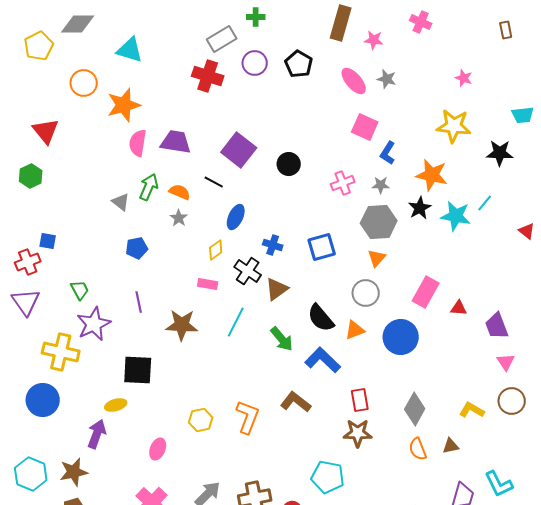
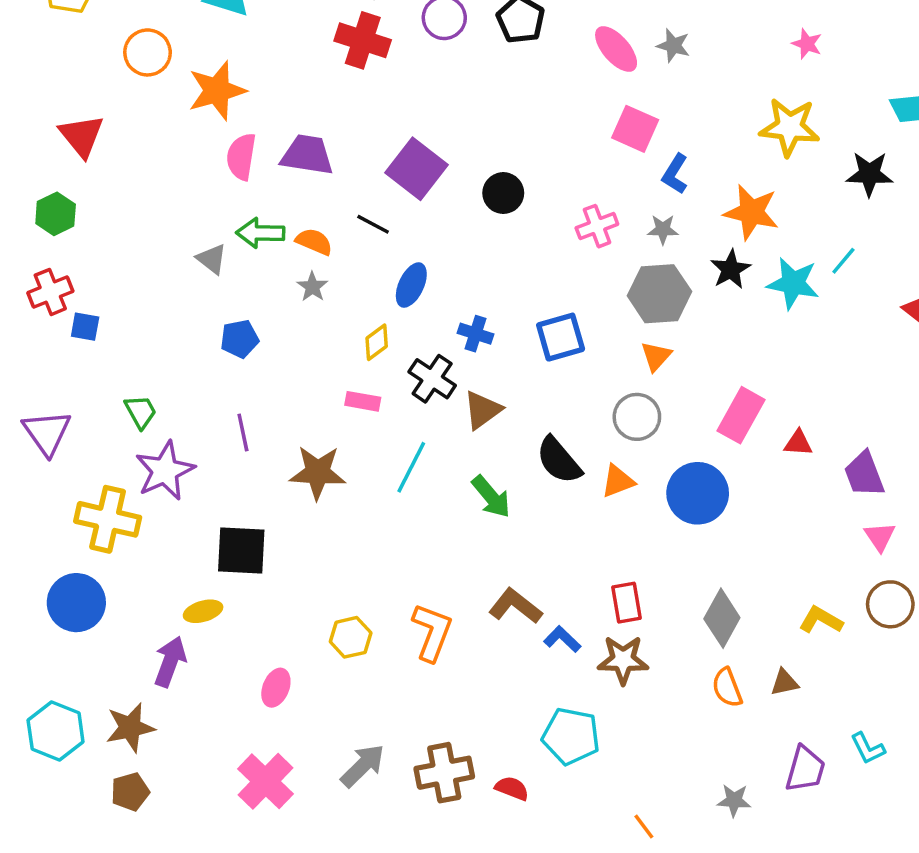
green arrow: (149, 187) -> (260, 233), turned -112
red cross: (28, 262) -> (50, 292), moved
blue L-shape: (323, 360) -> (562, 639), moved, size x0.6
cyan L-shape: (499, 484) -> (868, 748), size x0.7

